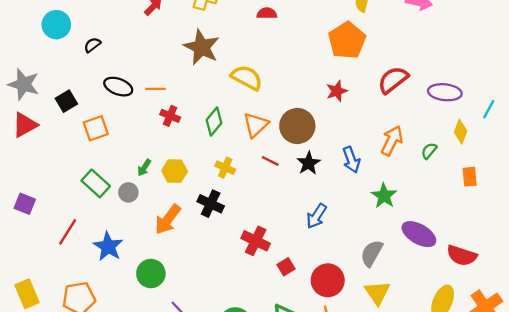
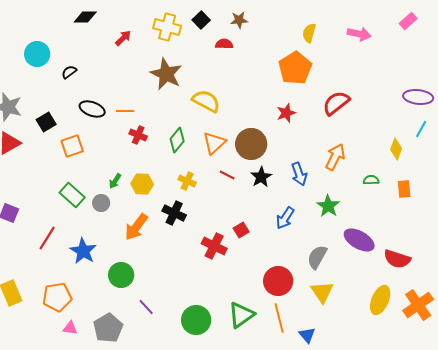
purple ellipse: (445, 92) -> (418, 97), moved
green semicircle: (429, 151) -> (371, 180), moved, turned 49
blue arrow: (316, 216) -> (285, 218), moved
red square: (286, 267) -> (241, 230), moved

